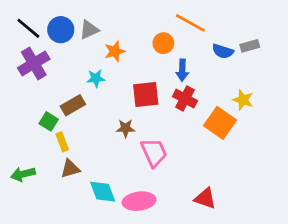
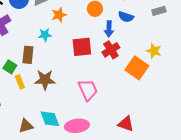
blue semicircle: (223, 51) -> (126, 17), moved
red cross: (185, 99) -> (111, 50), turned 30
brown rectangle: (73, 105) -> (28, 55), turned -54
brown star: (126, 128) -> (45, 80), moved, size x1.5
brown triangle: (70, 169) -> (26, 126), moved

